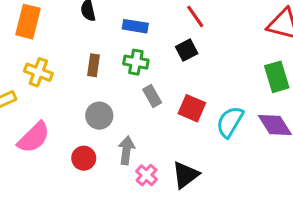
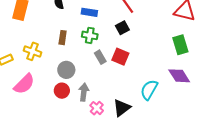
yellow cross: (38, 72) -> (32, 51), moved
red square: (192, 108) -> (120, 57), moved
cyan semicircle: (230, 122) -> (149, 90), moved
red circle: (84, 158) -> (62, 91), moved

